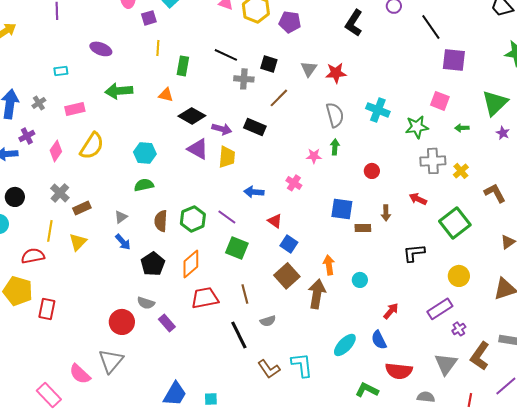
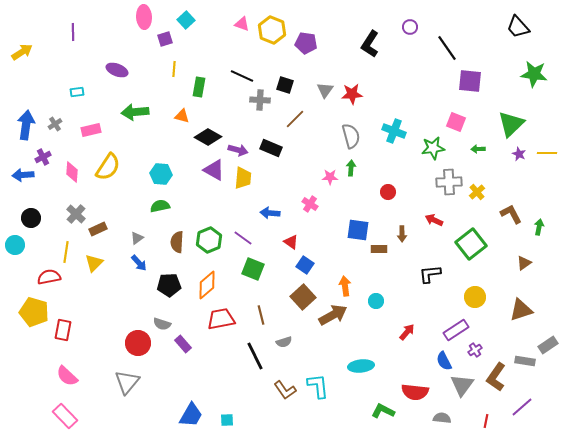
pink diamond: (56, 151) -> (72, 172), turned -30
black pentagon: (153, 264) -> (169, 285), turned 30
brown arrow: (317, 294) -> (333, 315), turned 52
blue semicircle: (379, 340) -> (444, 361), moved
cyan ellipse: (345, 345) -> (361, 366), turned 40
pink semicircle: (80, 374) -> (67, 376), moved

